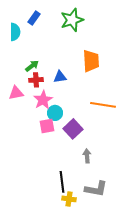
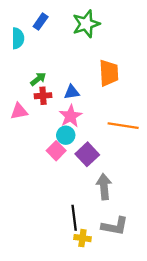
pink star: (43, 100) -> (71, 116), moved
pink square: (47, 126) -> (56, 151), turned -35
gray arrow: (87, 156) -> (104, 187), size x1.5

